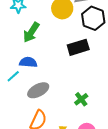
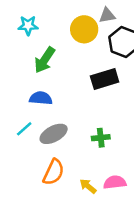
cyan line: (13, 76) -> (24, 129), moved
green cross: (81, 99) -> (101, 138), moved, turned 32

